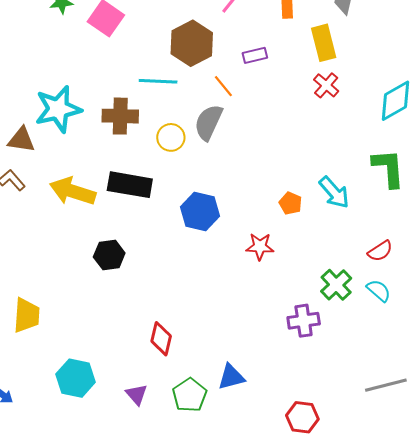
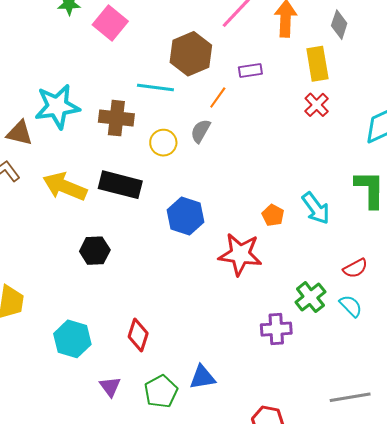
orange line: (223, 86) -> (218, 98), turned 70
gray semicircle: (208, 122) -> (201, 131), size x0.7
red star: (260, 246) -> (240, 254), size x1.6
cyan hexagon: (76, 378) -> (72, 339), moved

